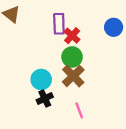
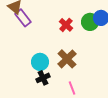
purple rectangle: (59, 24) -> (23, 18), moved, turned -36
green circle: (72, 57) -> (90, 22), moved

